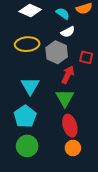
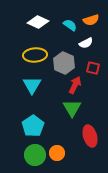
white semicircle: (68, 32) -> (86, 43), moved
cyan triangle: (30, 86) -> (32, 85), moved
red ellipse: (70, 126) -> (90, 136), moved
orange circle: (73, 148) -> (57, 153), moved

